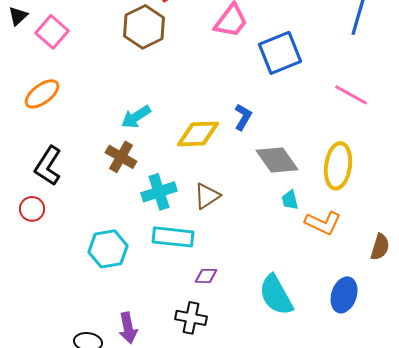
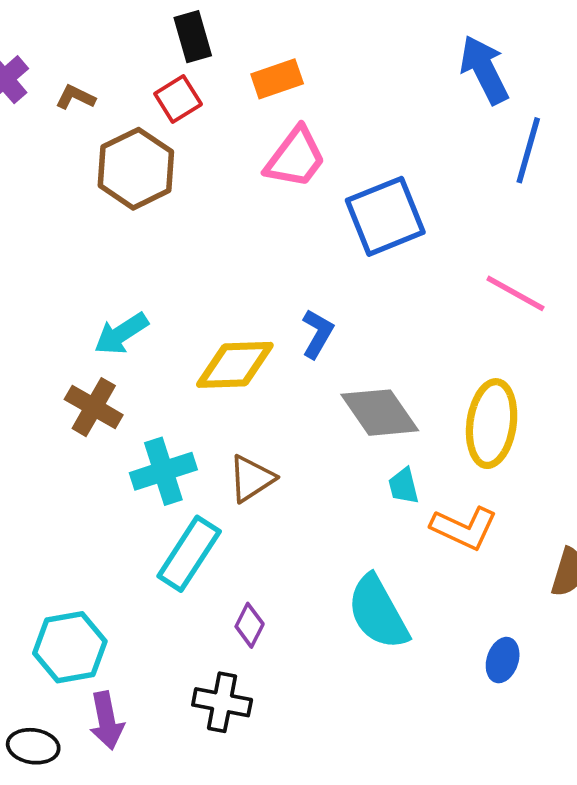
cyan rectangle: (173, 237) -> (189, 554), turned -63
cyan hexagon: (108, 249) -> (70, 647), moved
purple diamond: (206, 276) -> (250, 625), turned -65
cyan semicircle: (276, 295) -> (378, 612), moved
blue ellipse: (344, 295) -> (503, 660), size x0.7

